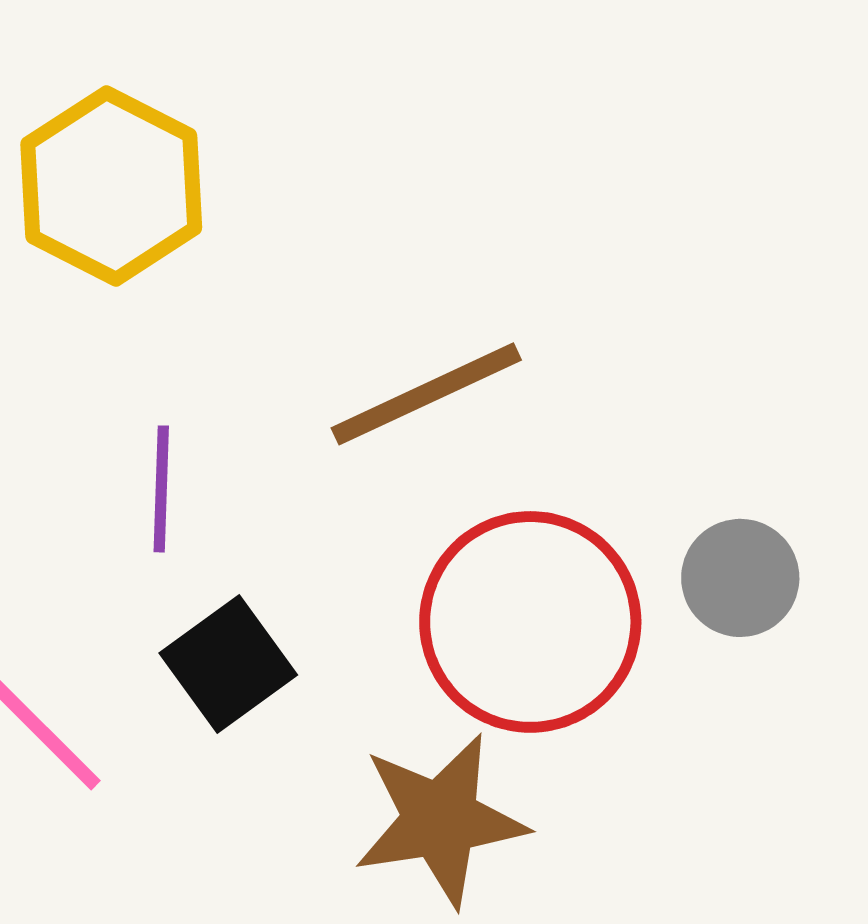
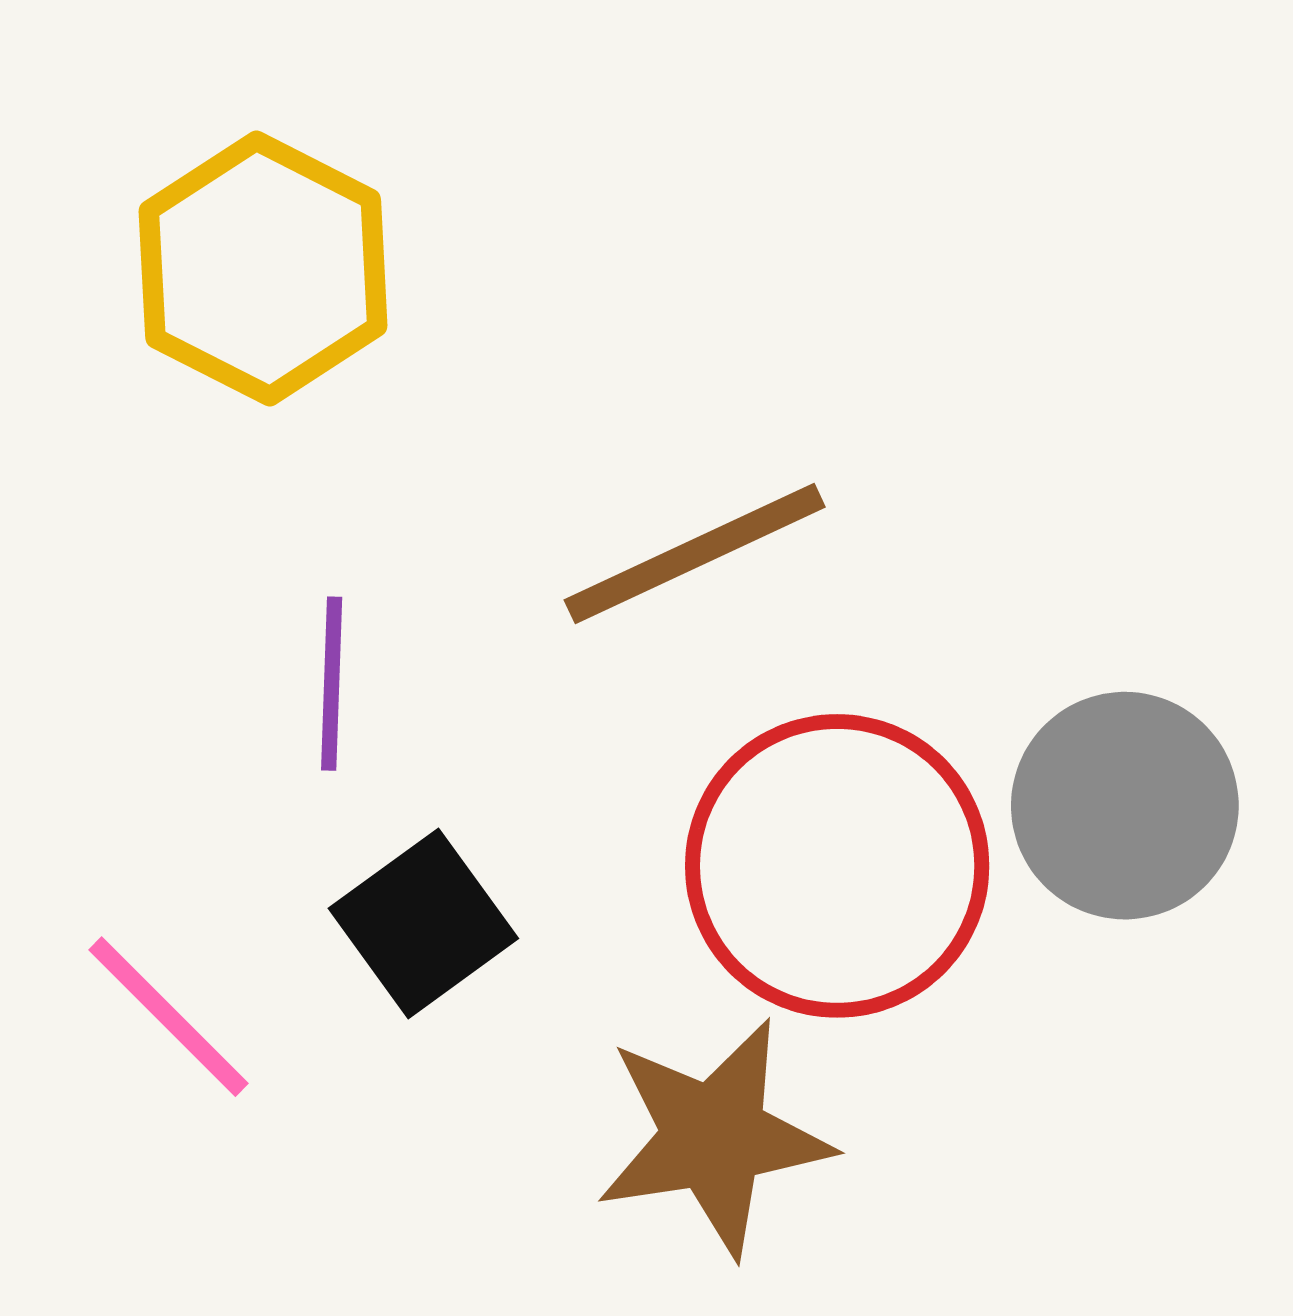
gray circle: (740, 578) -> (1125, 806), size x1.4

